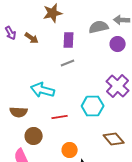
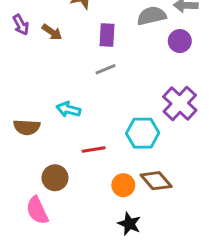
cyan arrow: (43, 90) -> (68, 109), size x0.7
brown semicircle: (19, 112) -> (27, 127), moved
brown diamond: (114, 139) -> (156, 181), moved
orange circle: (70, 150) -> (123, 185), moved

